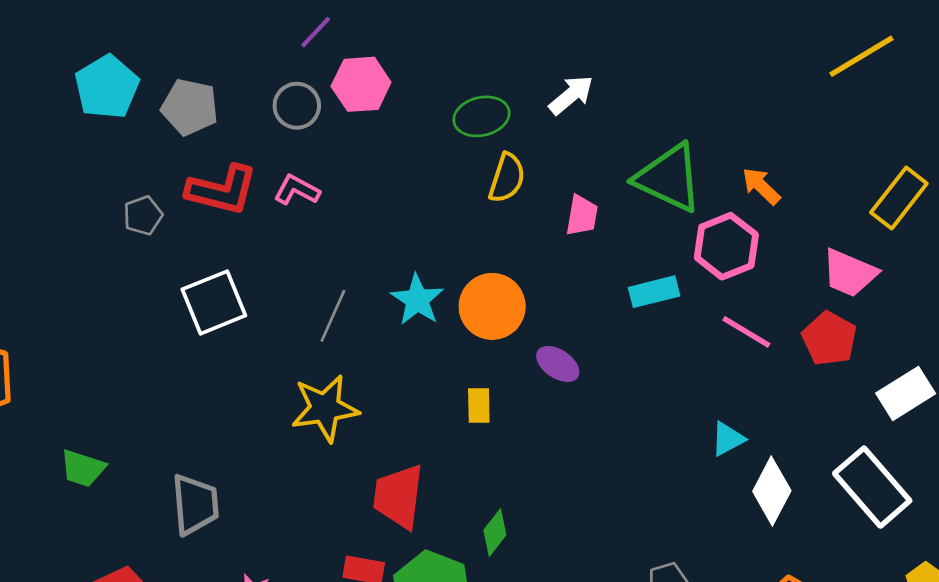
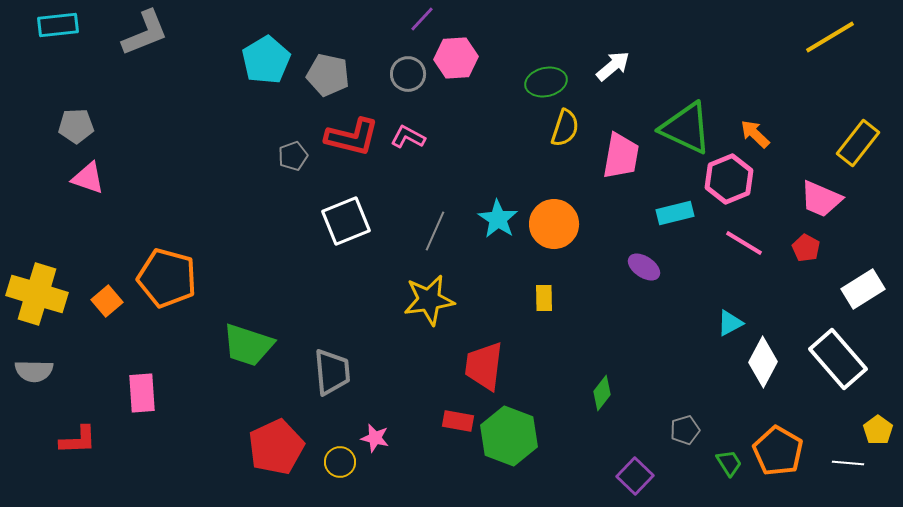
pink trapezoid: (582, 215) -> (621, 156), size x1.5
red pentagon: (829, 339) -> (806, 248), size x0.7
purple ellipse: (558, 364) -> (644, 267), moved
green trapezoid: (83, 468) -> (248, 345), size x1.5
green diamond: (495, 533) -> (602, 393), moved

